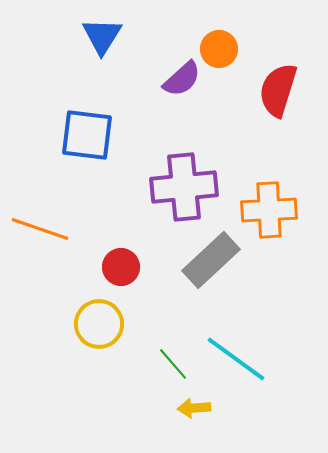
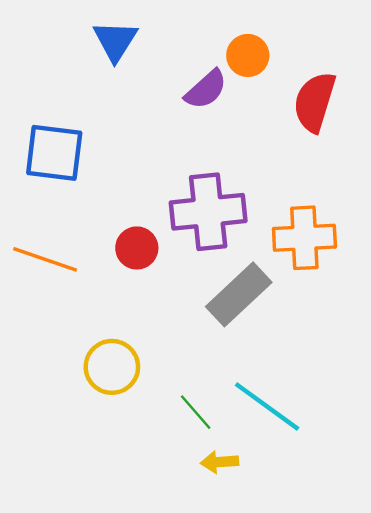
blue square: (87, 135) -> (54, 153), moved
red circle: (121, 267) -> (137, 248), moved

